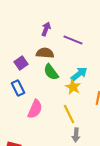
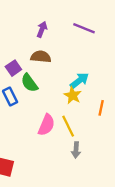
purple line: (73, 40) -> (84, 28), moved
green semicircle: (51, 72) -> (29, 83), moved
pink semicircle: (35, 109) -> (46, 125), moved

